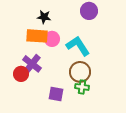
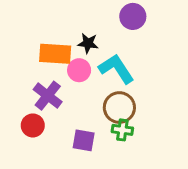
black star: (44, 17) -> (88, 43), moved
pink circle: (52, 39) -> (79, 70), moved
red circle: (21, 74) -> (33, 125), moved

